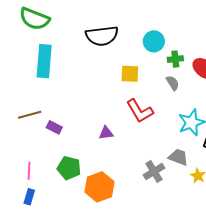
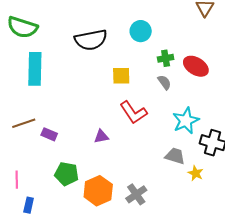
cyan circle: (154, 41) -> (141, 31), moved
pink line: (29, 171) -> (17, 180), moved
gray cross: (154, 171) -> (136, 194), moved

